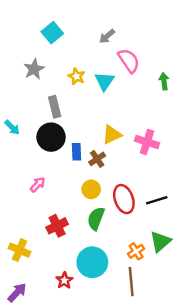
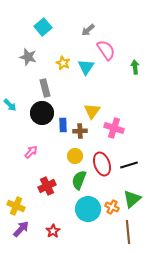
gray star: (34, 69) -> (28, 57), turned -30
yellow triangle: (112, 135) -> (92, 111), turned -30
pink cross: (147, 142) -> (114, 128), moved
brown cross: (97, 159) -> (80, 131), turned 32
orange cross: (136, 251) -> (112, 207), turned -32
cyan circle: (92, 262) -> (88, 209), moved
brown line: (131, 282) -> (128, 232), moved
purple arrow: (17, 293) -> (21, 229), moved

